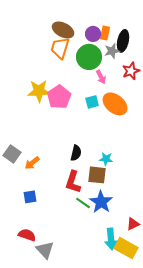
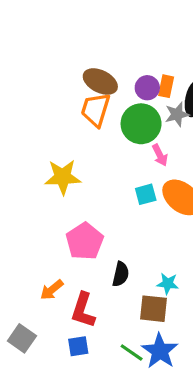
pink pentagon: (59, 97) -> (85, 241), moved
gray square: (12, 154) -> (22, 338), moved
red L-shape: (73, 182) -> (83, 310), moved
blue square: (30, 197) -> (78, 346), moved

